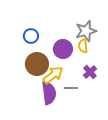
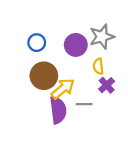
yellow semicircle: (83, 46) -> (98, 66), moved
purple circle: (63, 49) -> (76, 45), moved

